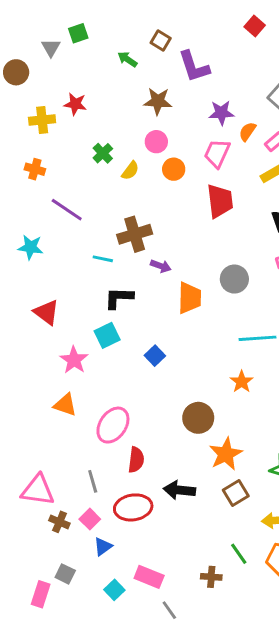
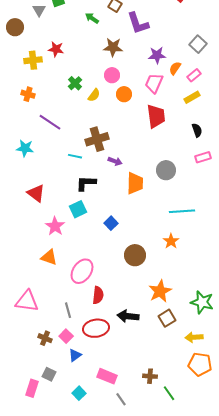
brown circle: (198, 418) -> (135, 255), moved
pink triangle: (38, 490) -> (27, 301), moved
green line: (239, 554) -> (169, 393), moved
cyan square: (114, 590) -> (79, 393), moved

